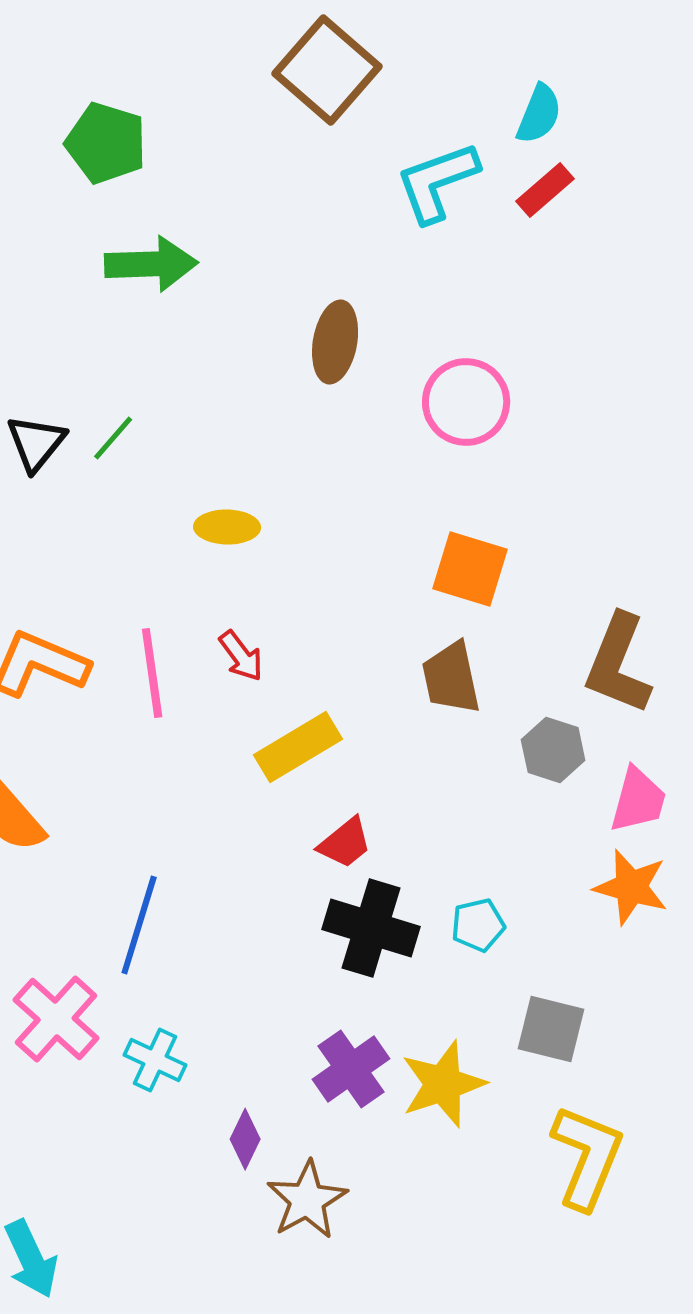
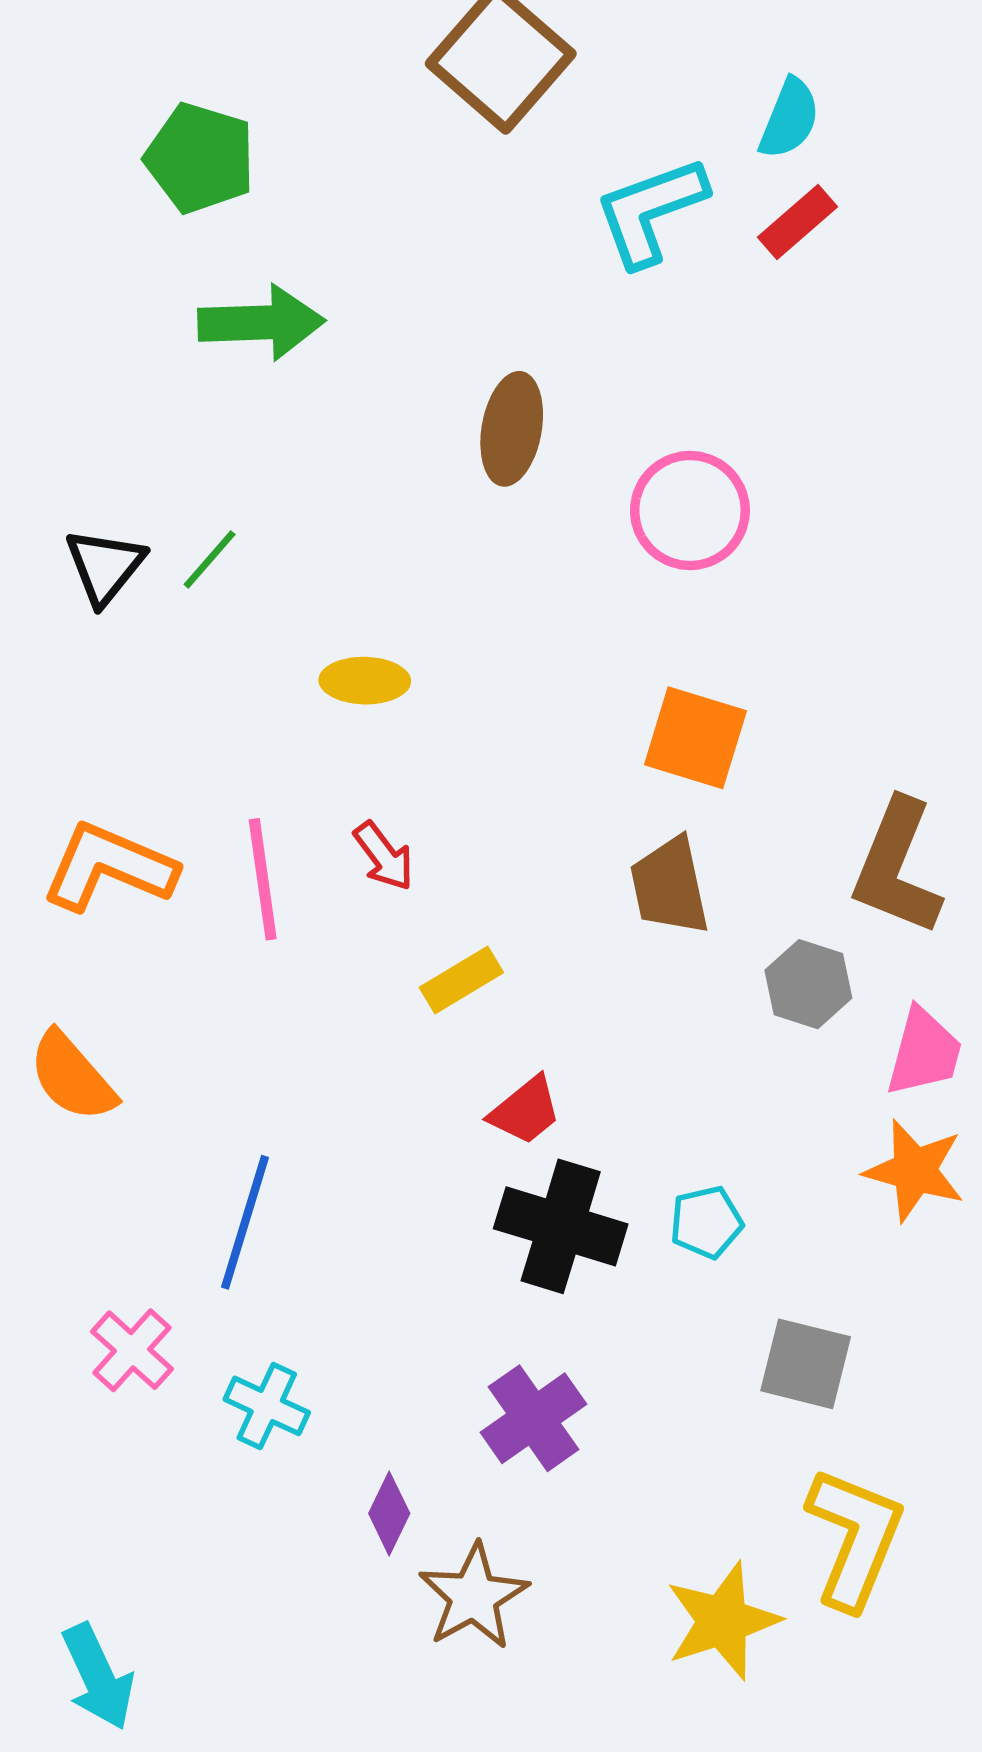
yellow rectangle: (298, 747) -> (461, 980), size x0.7
pink cross: (56, 1019) -> (132, 1350), size x0.7
yellow star: (443, 1084) -> (723, 1621), moved

